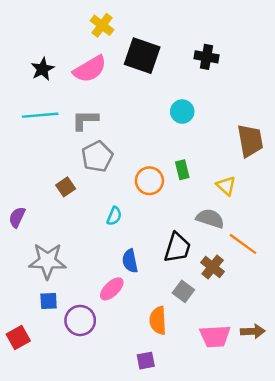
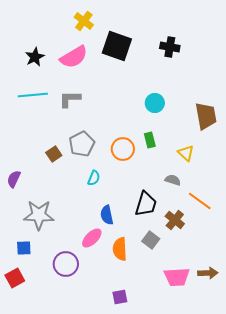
cyan circle: (182, 112) -> (155, 103), moved
gray pentagon: (97, 156) -> (82, 144), moved
gray semicircle: (210, 218) -> (173, 180), size x0.7
blue square: (49, 301) -> (24, 248), moved
orange semicircle: (158, 320) -> (120, 249), moved

